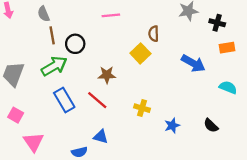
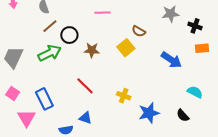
brown semicircle: (154, 34) -> (139, 31), turned -64
brown line: (52, 35) -> (50, 26), turned 56
brown star: (107, 75) -> (92, 50), moved
cyan semicircle: (228, 87) -> (195, 92), moved
blue rectangle: (64, 100) -> (44, 99), moved
blue star: (172, 125) -> (149, 113), size x1.5

